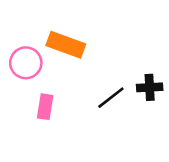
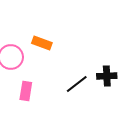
orange rectangle: (66, 45) -> (42, 43), size x0.7

